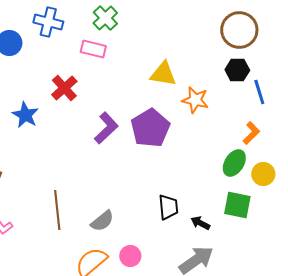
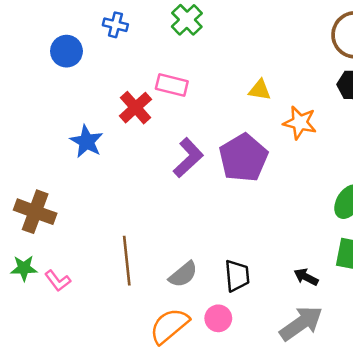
blue cross: (48, 22) -> (115, 25), size x0.7
pink rectangle: (93, 49) -> (172, 85), moved
yellow triangle: (163, 74) -> (260, 90), size x0.7
black trapezoid: (168, 207) -> (237, 276), moved

